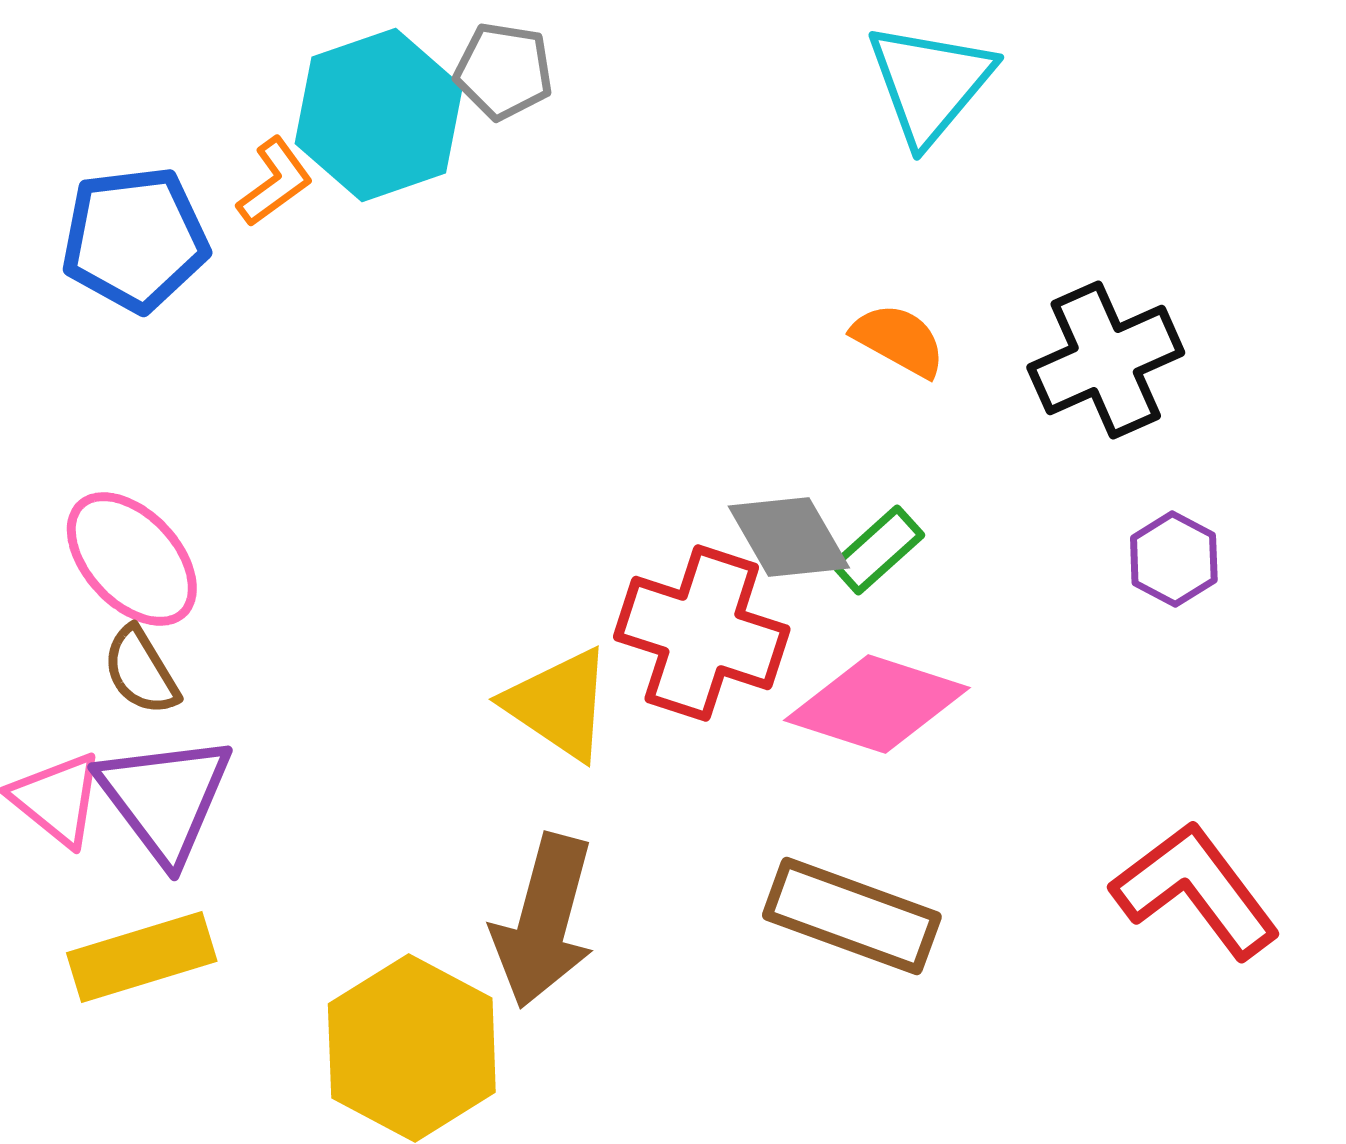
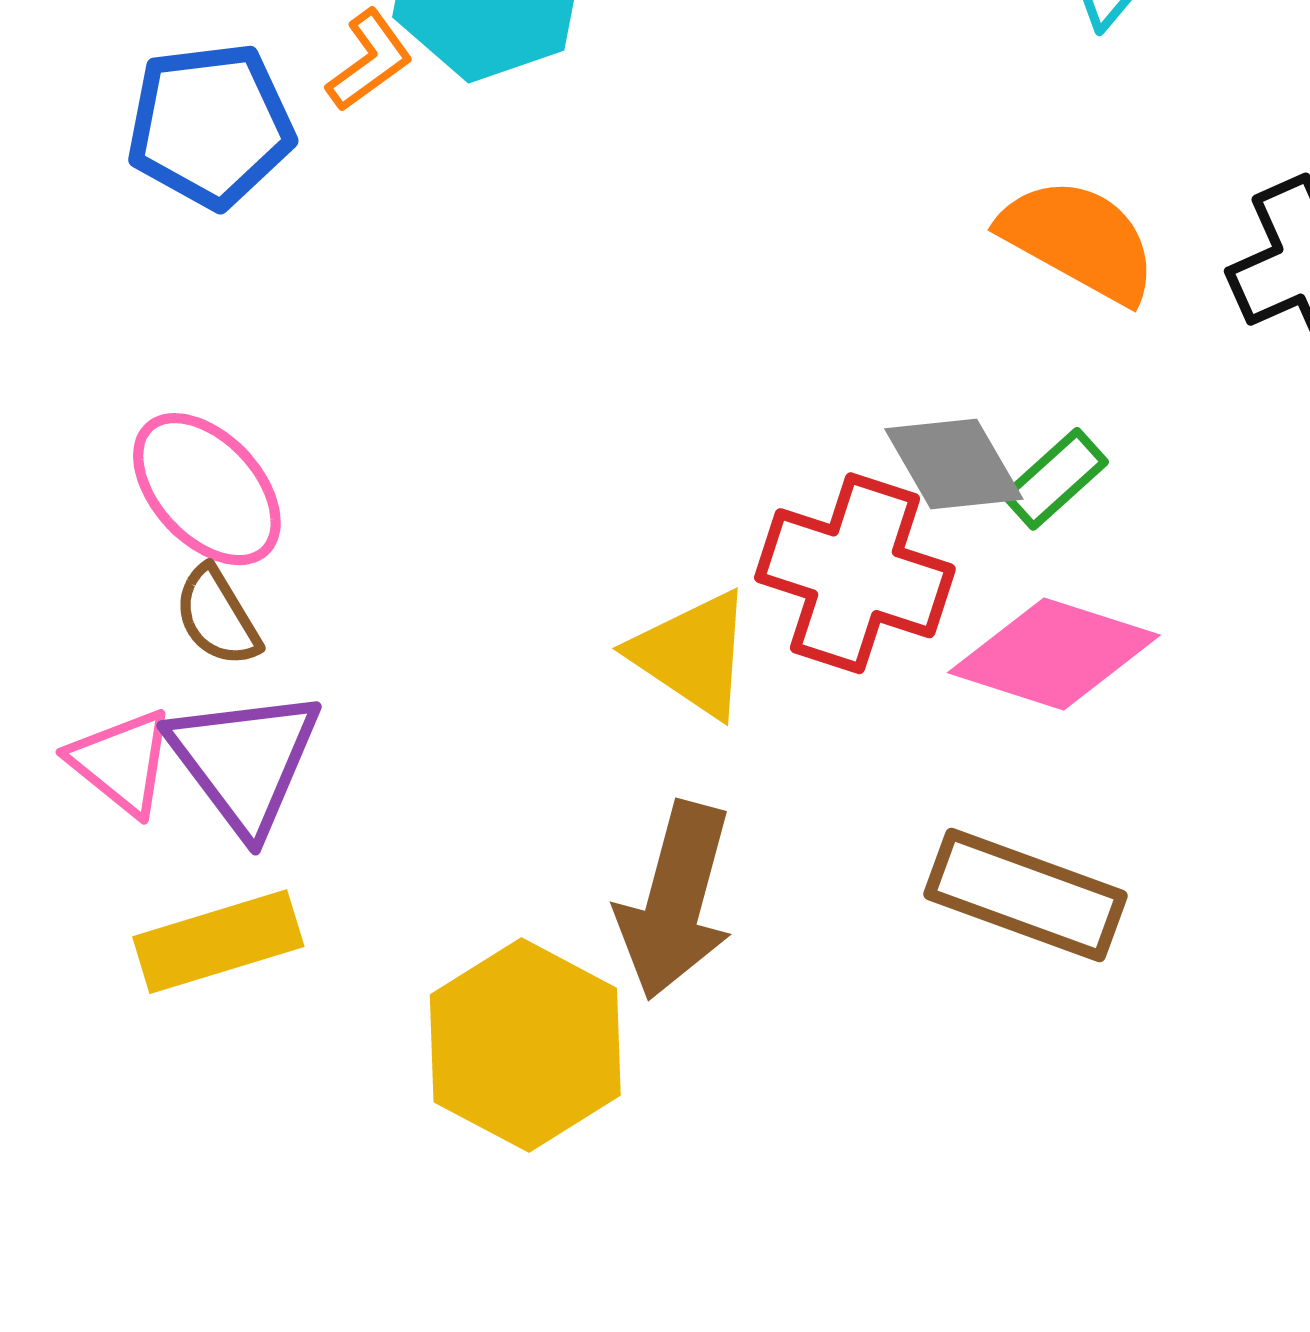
orange semicircle: (899, 340) -> (1079, 240), size x1.5

